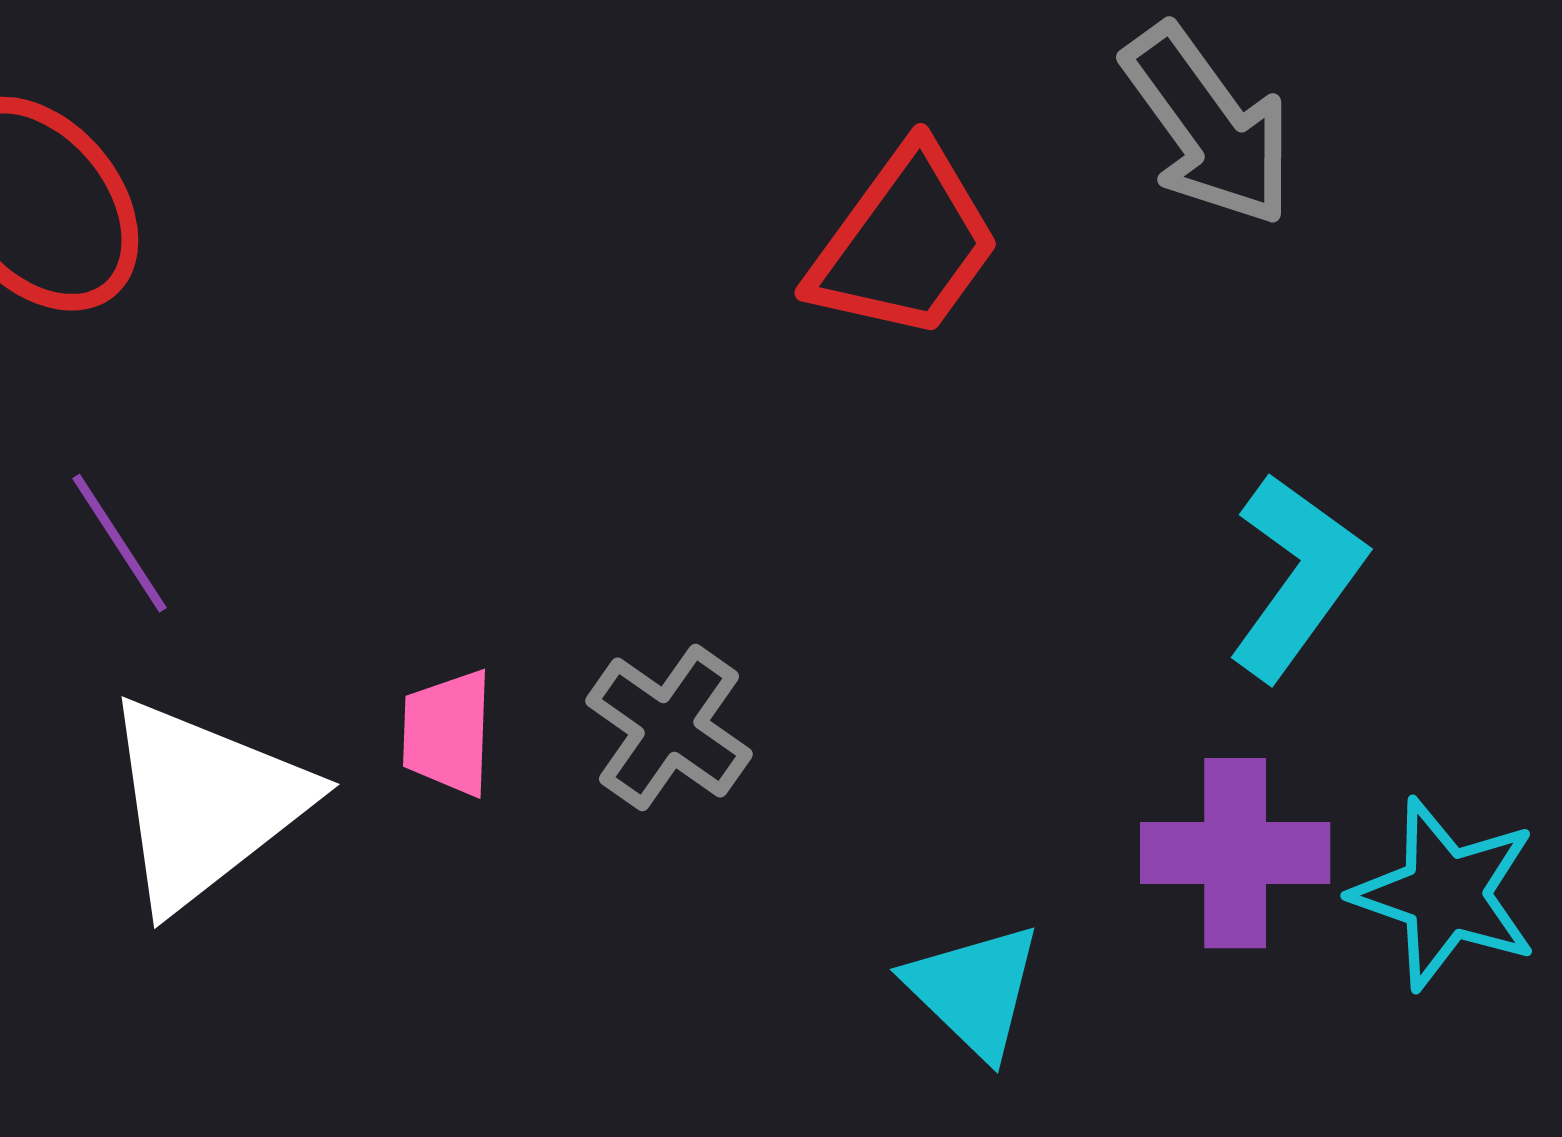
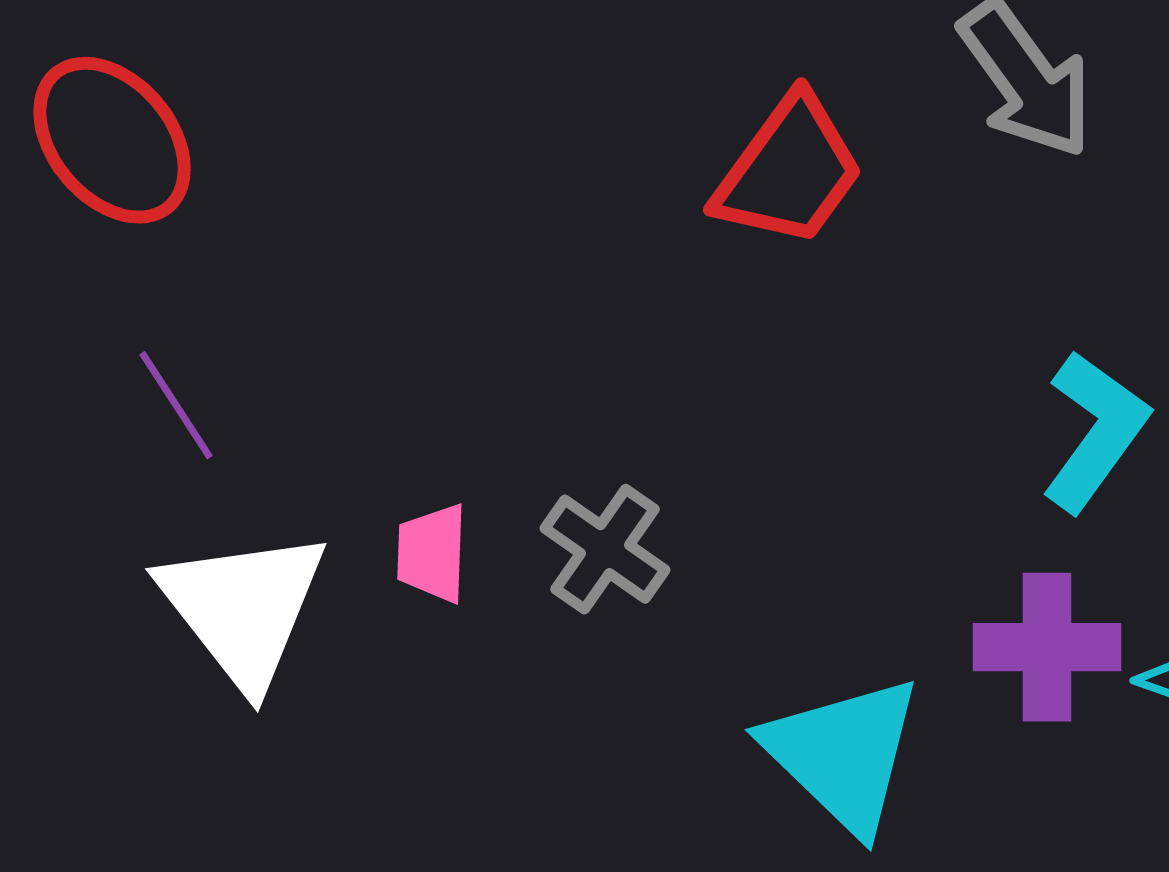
white triangle: (205, 803) -> (243, 608), turned -30
cyan triangle: (974, 990) -> (843, 754), size x1.5

